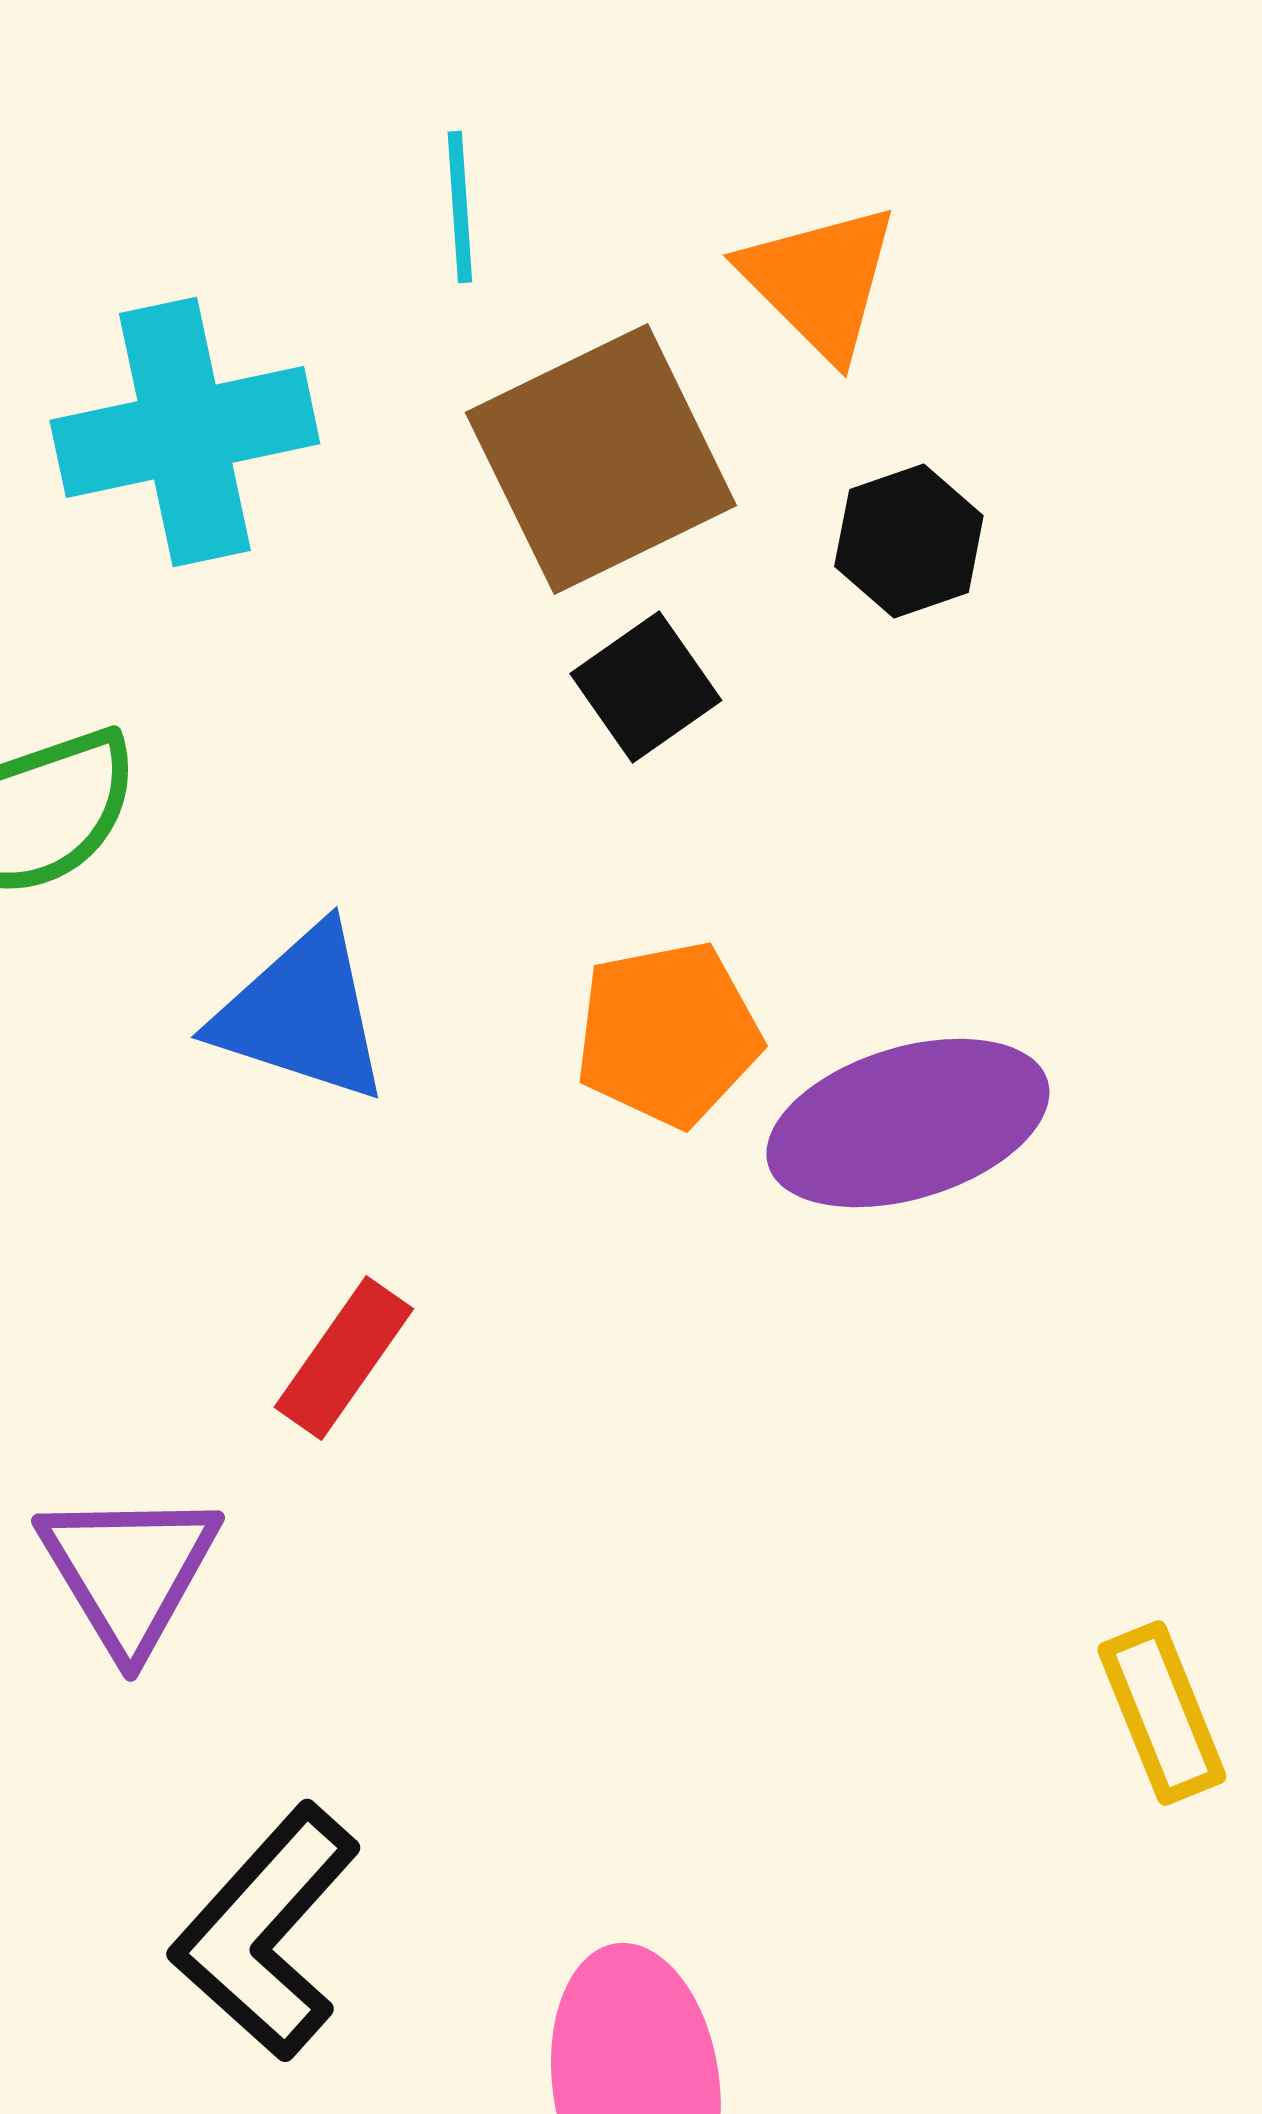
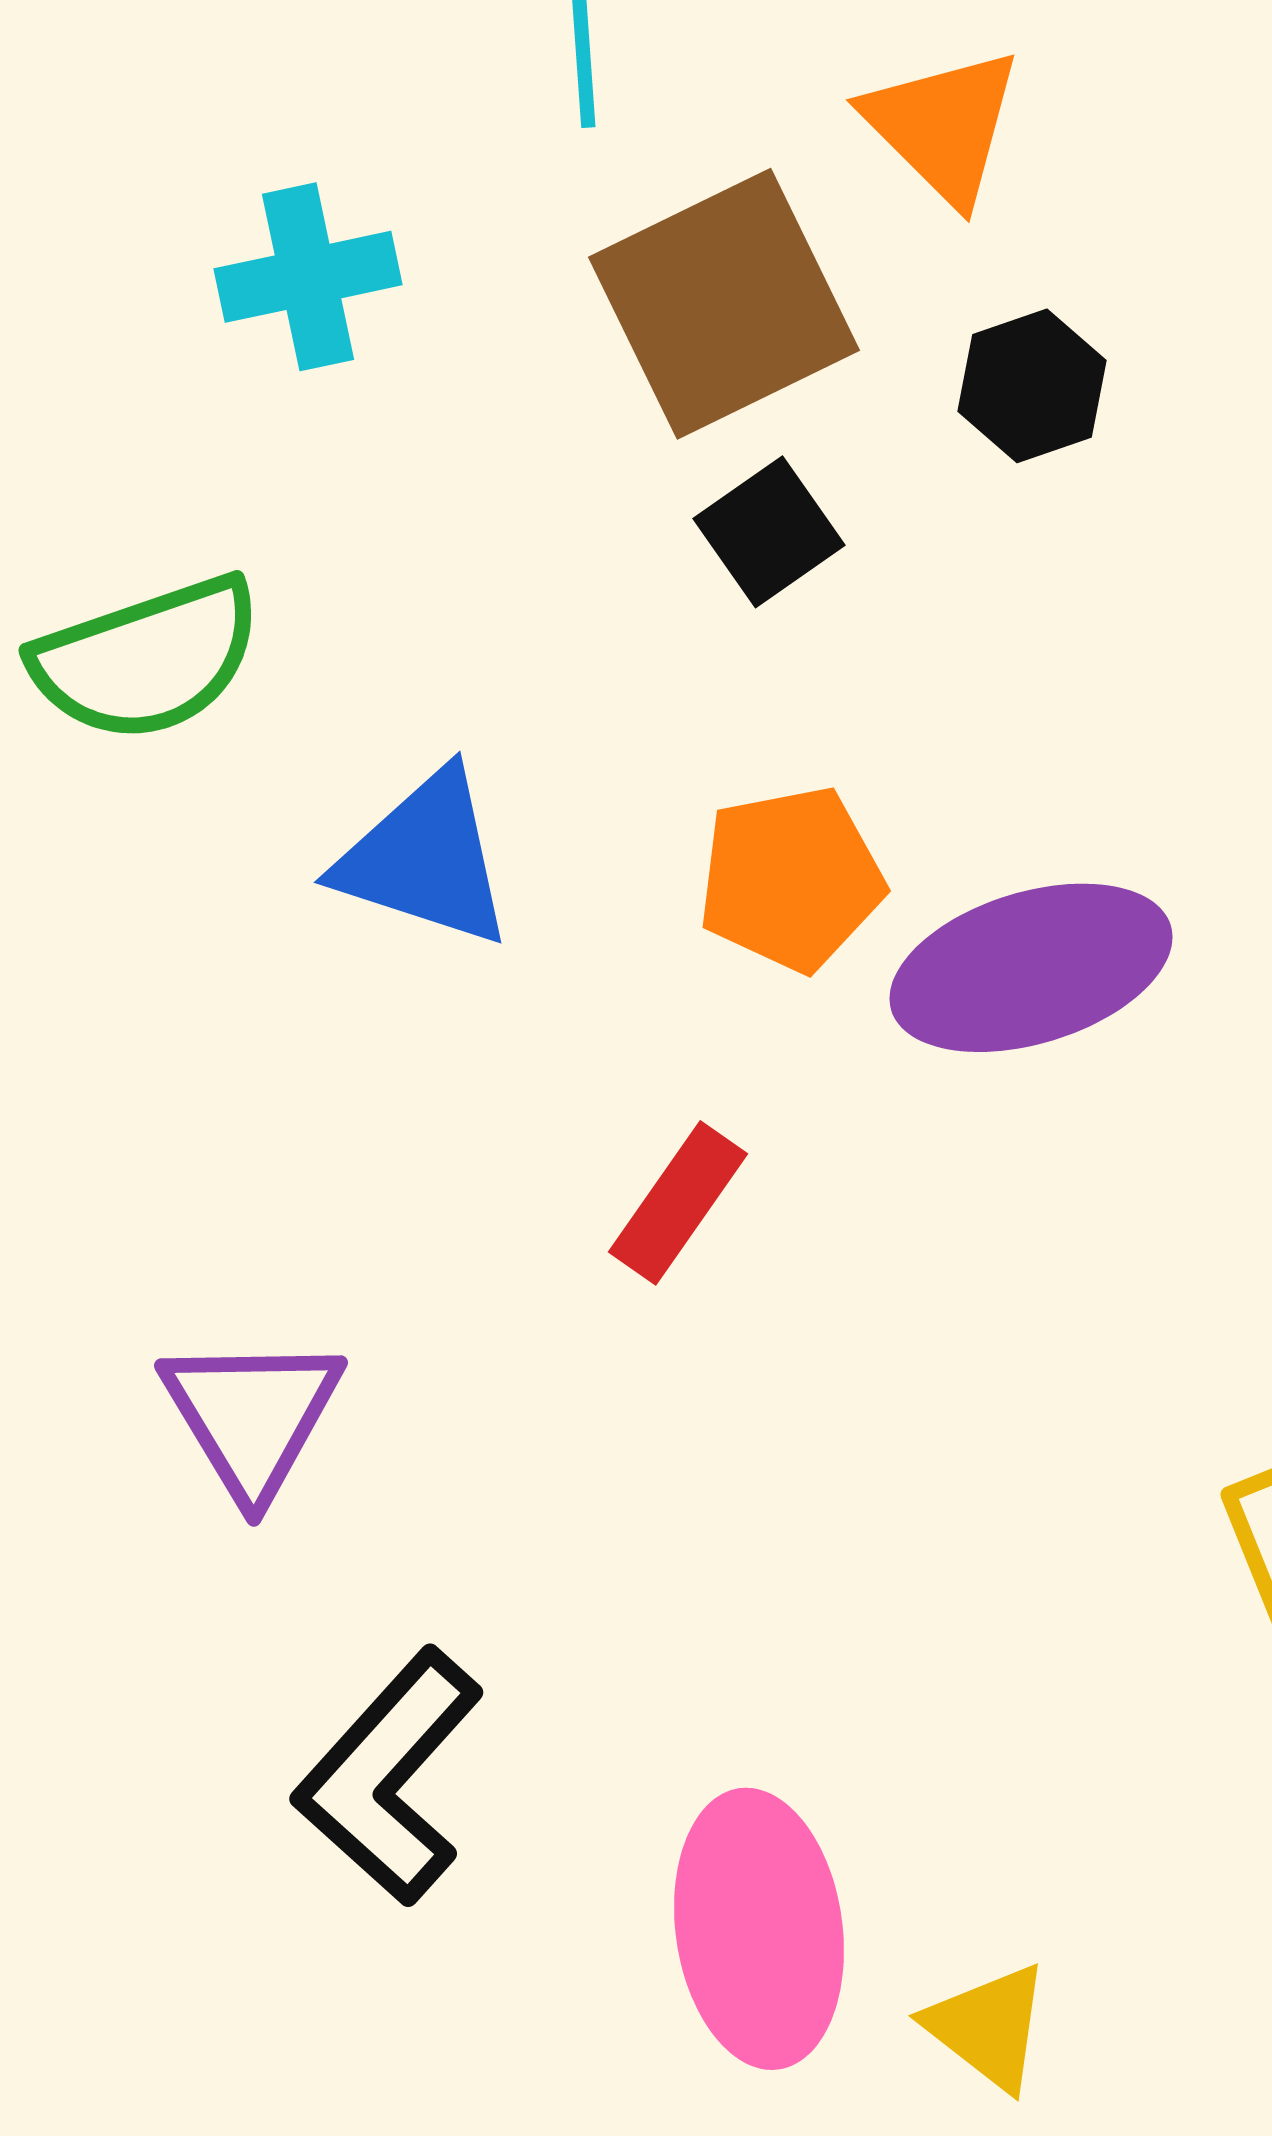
cyan cross: (185, 432) -> (308, 277), size x0.7
red rectangle: (344, 1358) -> (678, 1203), moved

